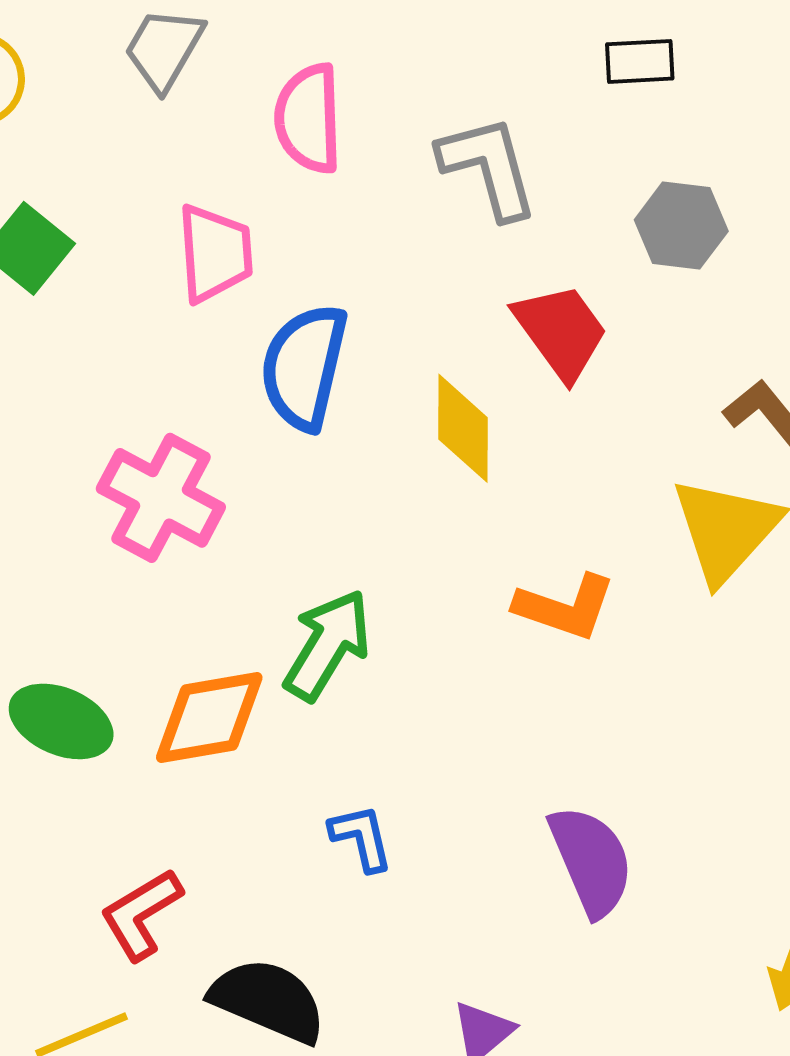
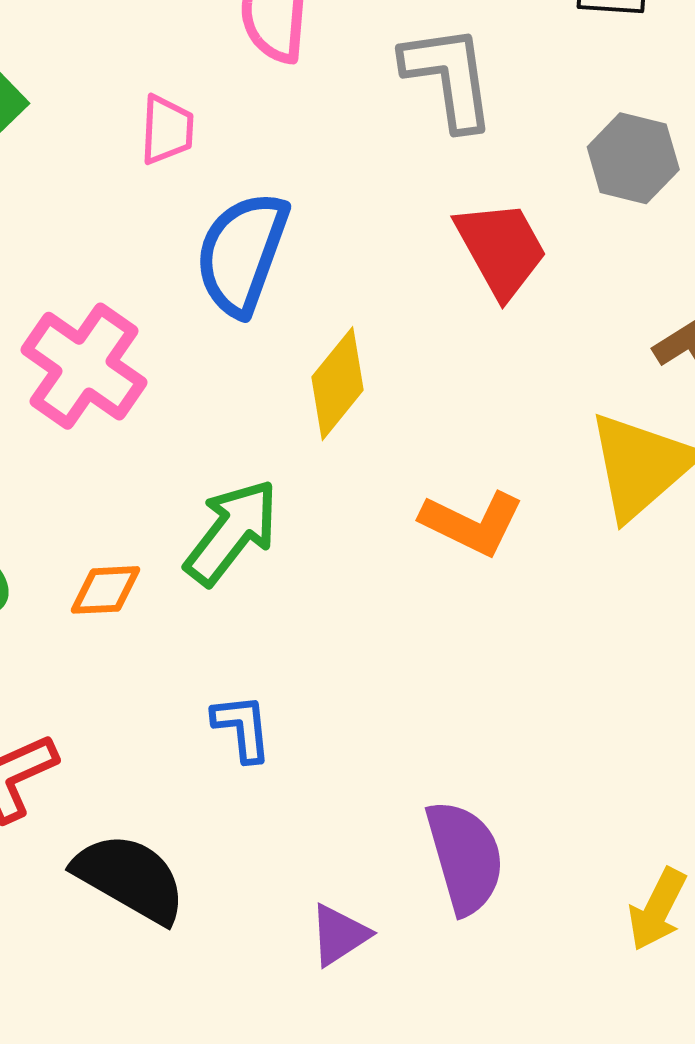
pink trapezoid: (215, 253) -> (167, 130), size x0.7
yellow diamond: (463, 428) -> (338, 384), moved, turned 32
orange diamond: (209, 717) -> (106, 590), size x0.6
purple semicircle: (591, 861) -> (465, 857), moved

